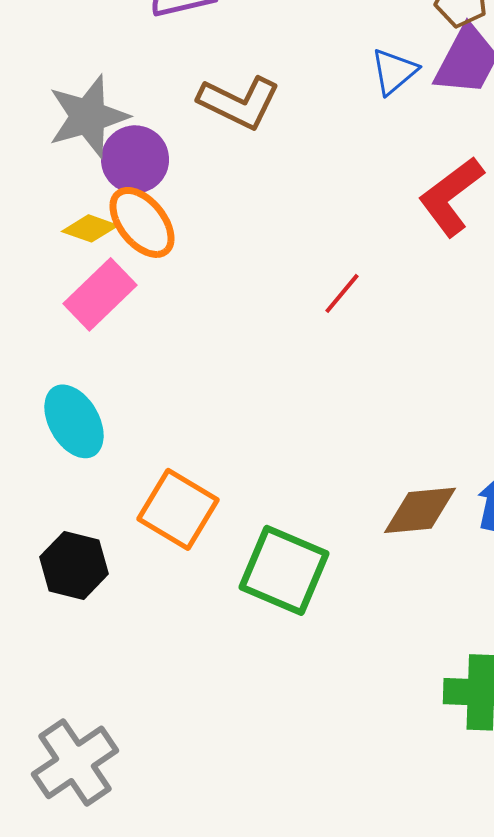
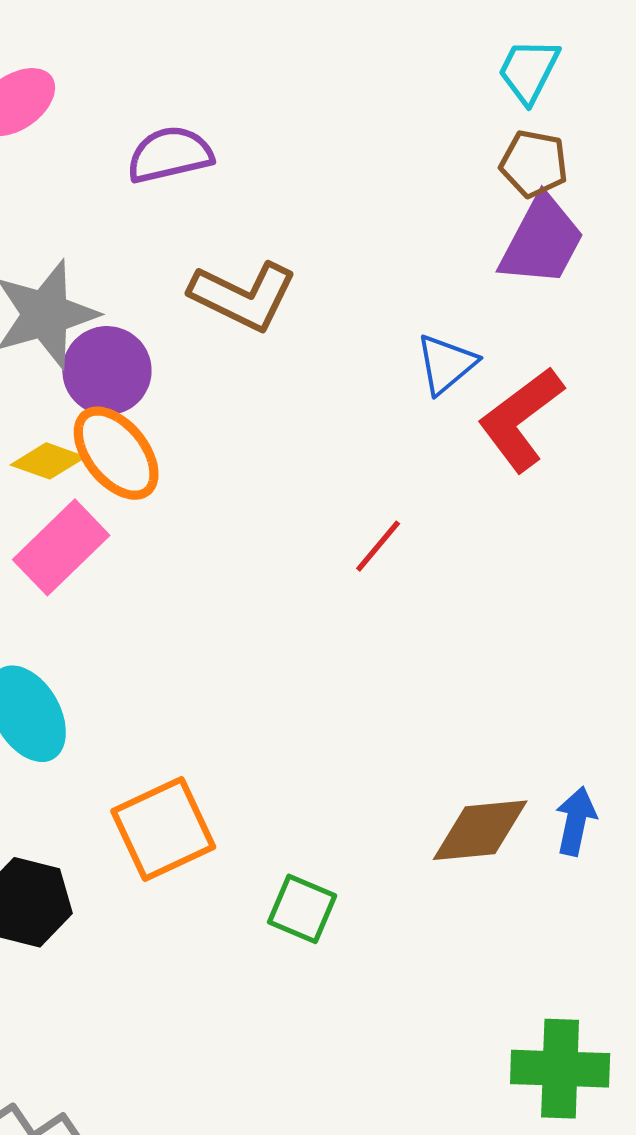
blue triangle: (394, 71) -> (446, 364), moved
orange square: (178, 509) -> (163, 829), turned 34
green square: (284, 570) -> (302, 909), size x0.6

